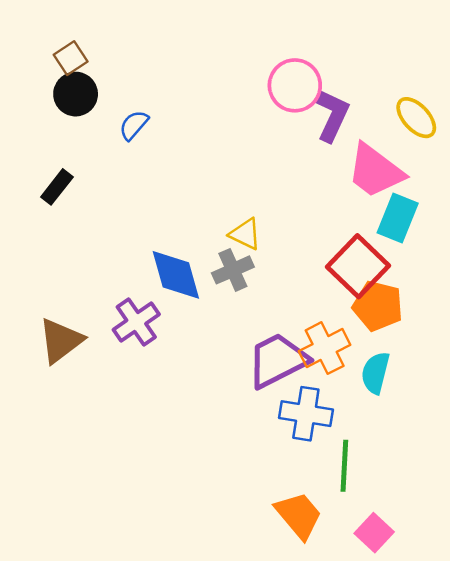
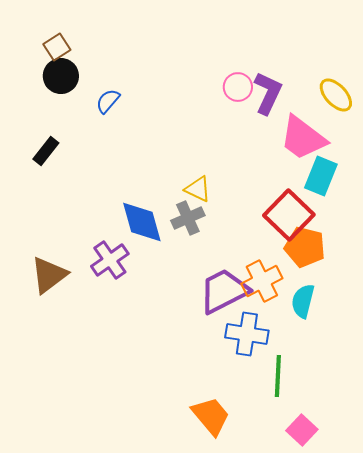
pink circle: (295, 85) -> (238, 87), moved, size x0.7
orange trapezoid: (299, 515) -> (211, 416), moved

